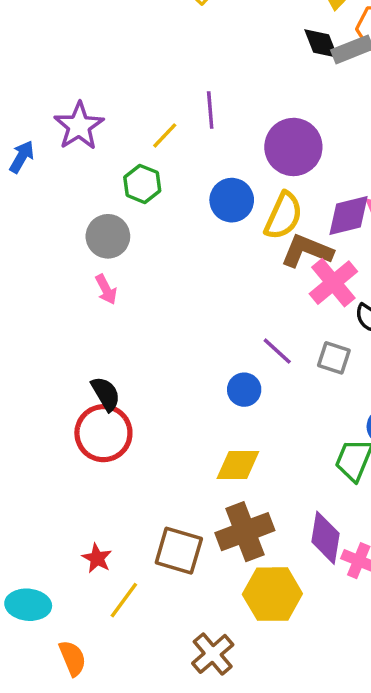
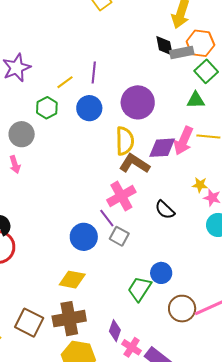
blue circle: (232, 200) -> (89, 108), moved
yellow semicircle: (283, 216) -> (125, 141), turned -36
pink cross: (333, 283) -> (121, 196), moved
gray square: (334, 358) -> (119, 236), moved
blue circle: (244, 390) -> (84, 237), size x1.4
purple diamond: (326, 538) -> (115, 331), size x0.7

